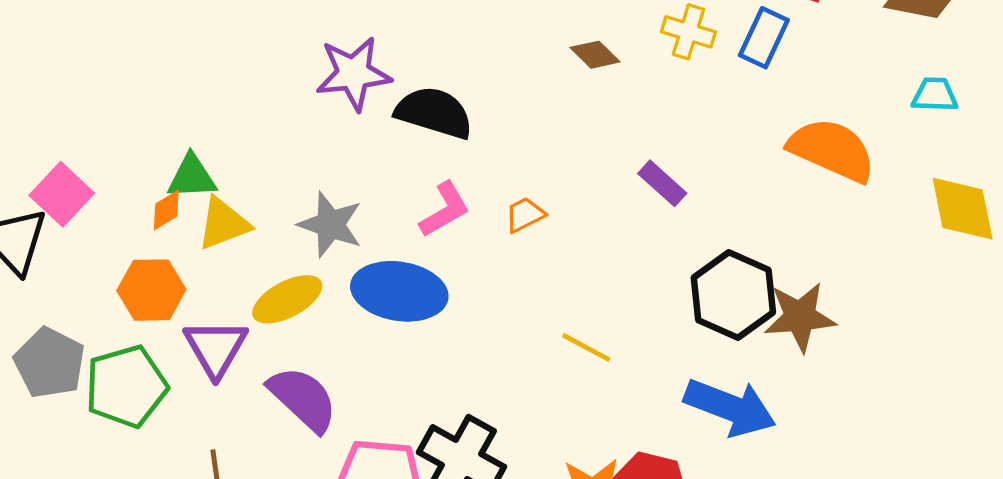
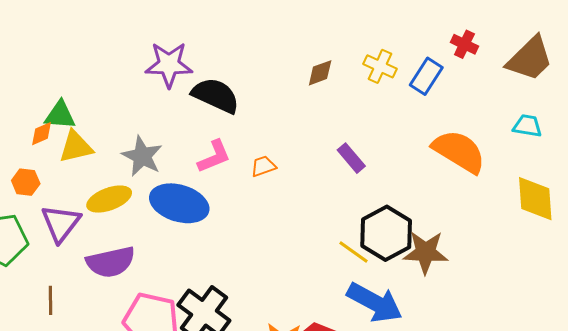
brown diamond: (595, 55) -> (320, 73), turned -72
orange hexagon: (151, 290) -> (26, 182), size x0.7
yellow line: (586, 347) -> (353, 252), moved
purple semicircle: (303, 399) -> (111, 262), turned 117

